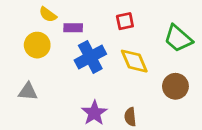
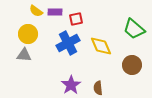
red square: (125, 21) -> (76, 19), moved
purple rectangle: (73, 28) -> (55, 12), moved
gray triangle: (28, 92) -> (24, 55), moved

